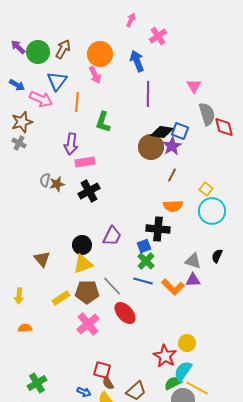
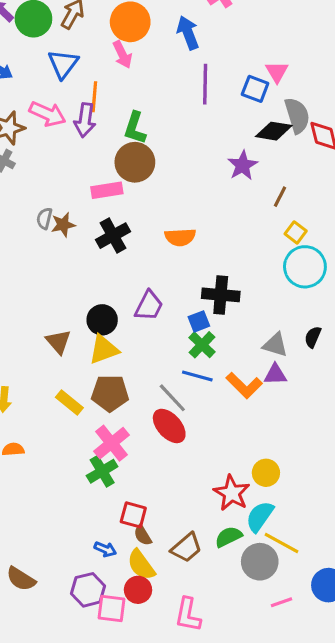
pink arrow: (41, 99) -> (48, 114), moved
blue square: (180, 131) -> (255, 89), moved
black diamond: (162, 132) -> (274, 131), moved
purple arrow: (71, 144) -> (85, 120), moved
brown circle: (151, 147) -> (135, 162), moved
brown line: (172, 175) -> (280, 197), moved
orange semicircle: (173, 206) -> (180, 237), moved
brown triangle: (42, 259) -> (58, 342), moved
gray line: (112, 286) -> (172, 398), moved
yellow rectangle: (61, 298) -> (69, 403), turned 72
green cross: (37, 383) -> (102, 471), moved
green semicircle: (173, 383) -> (229, 537), moved

